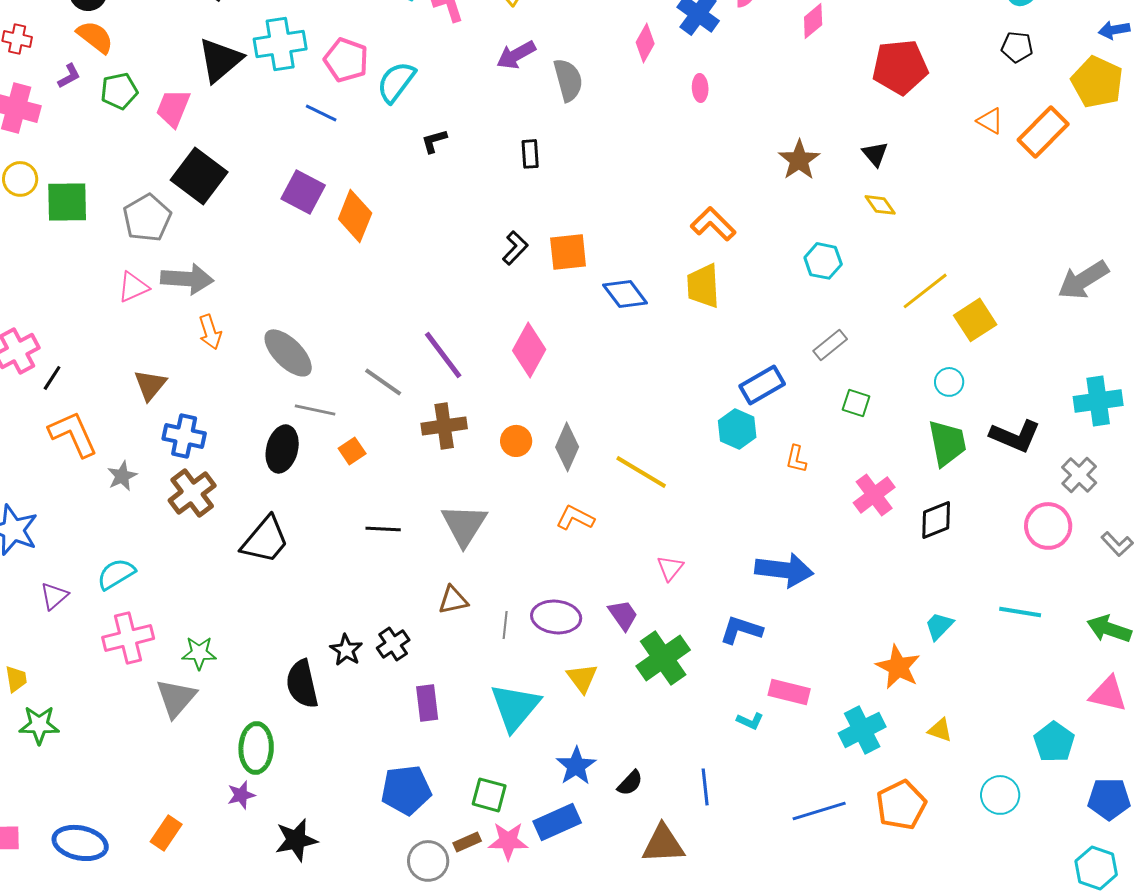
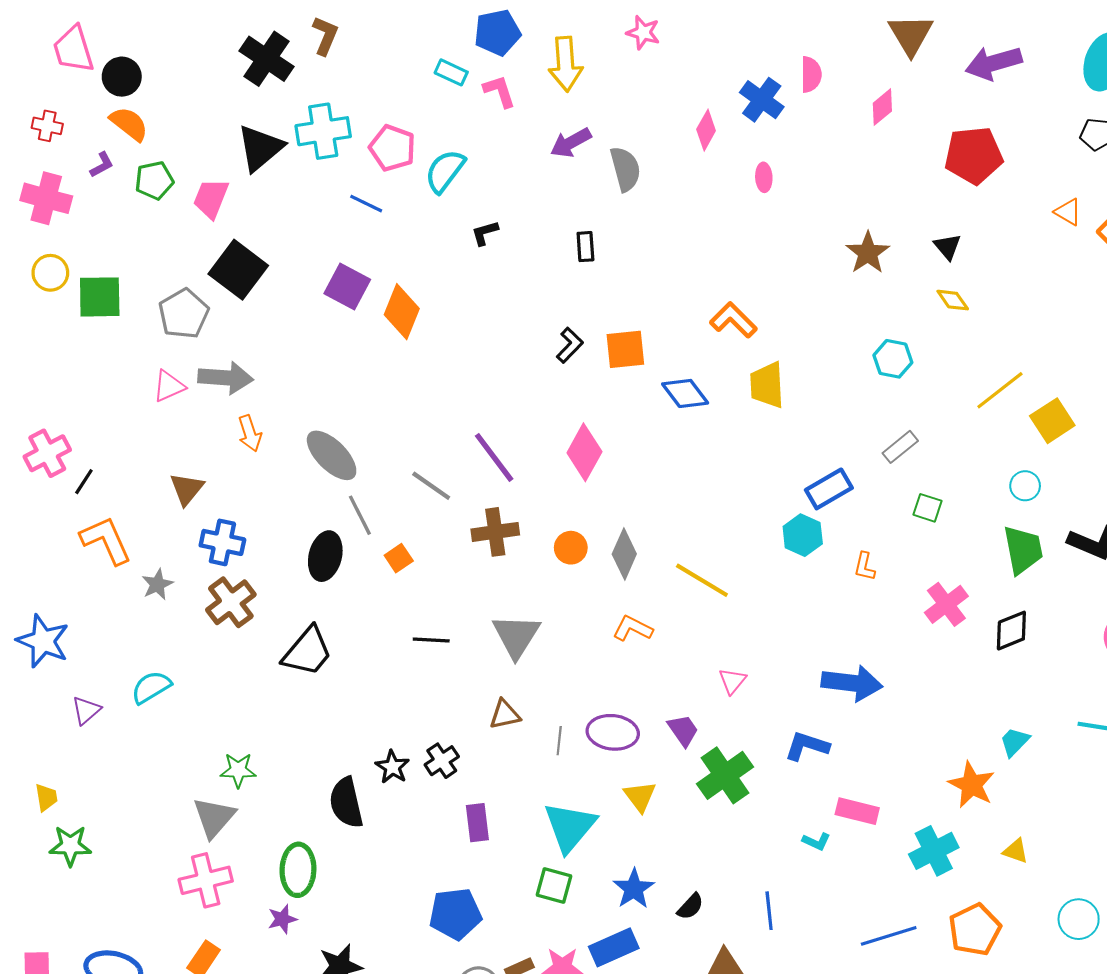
orange L-shape: (713, 224) -> (733, 320), moved
gray line: (315, 410) -> (360, 515), turned 51
pink cross: (128, 638) -> (206, 880), moved
green square: (489, 795) -> (554, 886), moved

